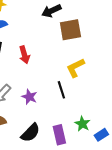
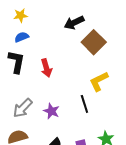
brown square: (70, 30) -> (94, 42), turned -35

